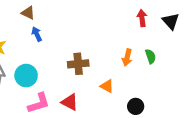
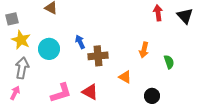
blue arrow: (37, 34) -> (80, 42), moved
green semicircle: (151, 56) -> (169, 62), moved
cyan circle: (26, 76) -> (49, 49), moved

